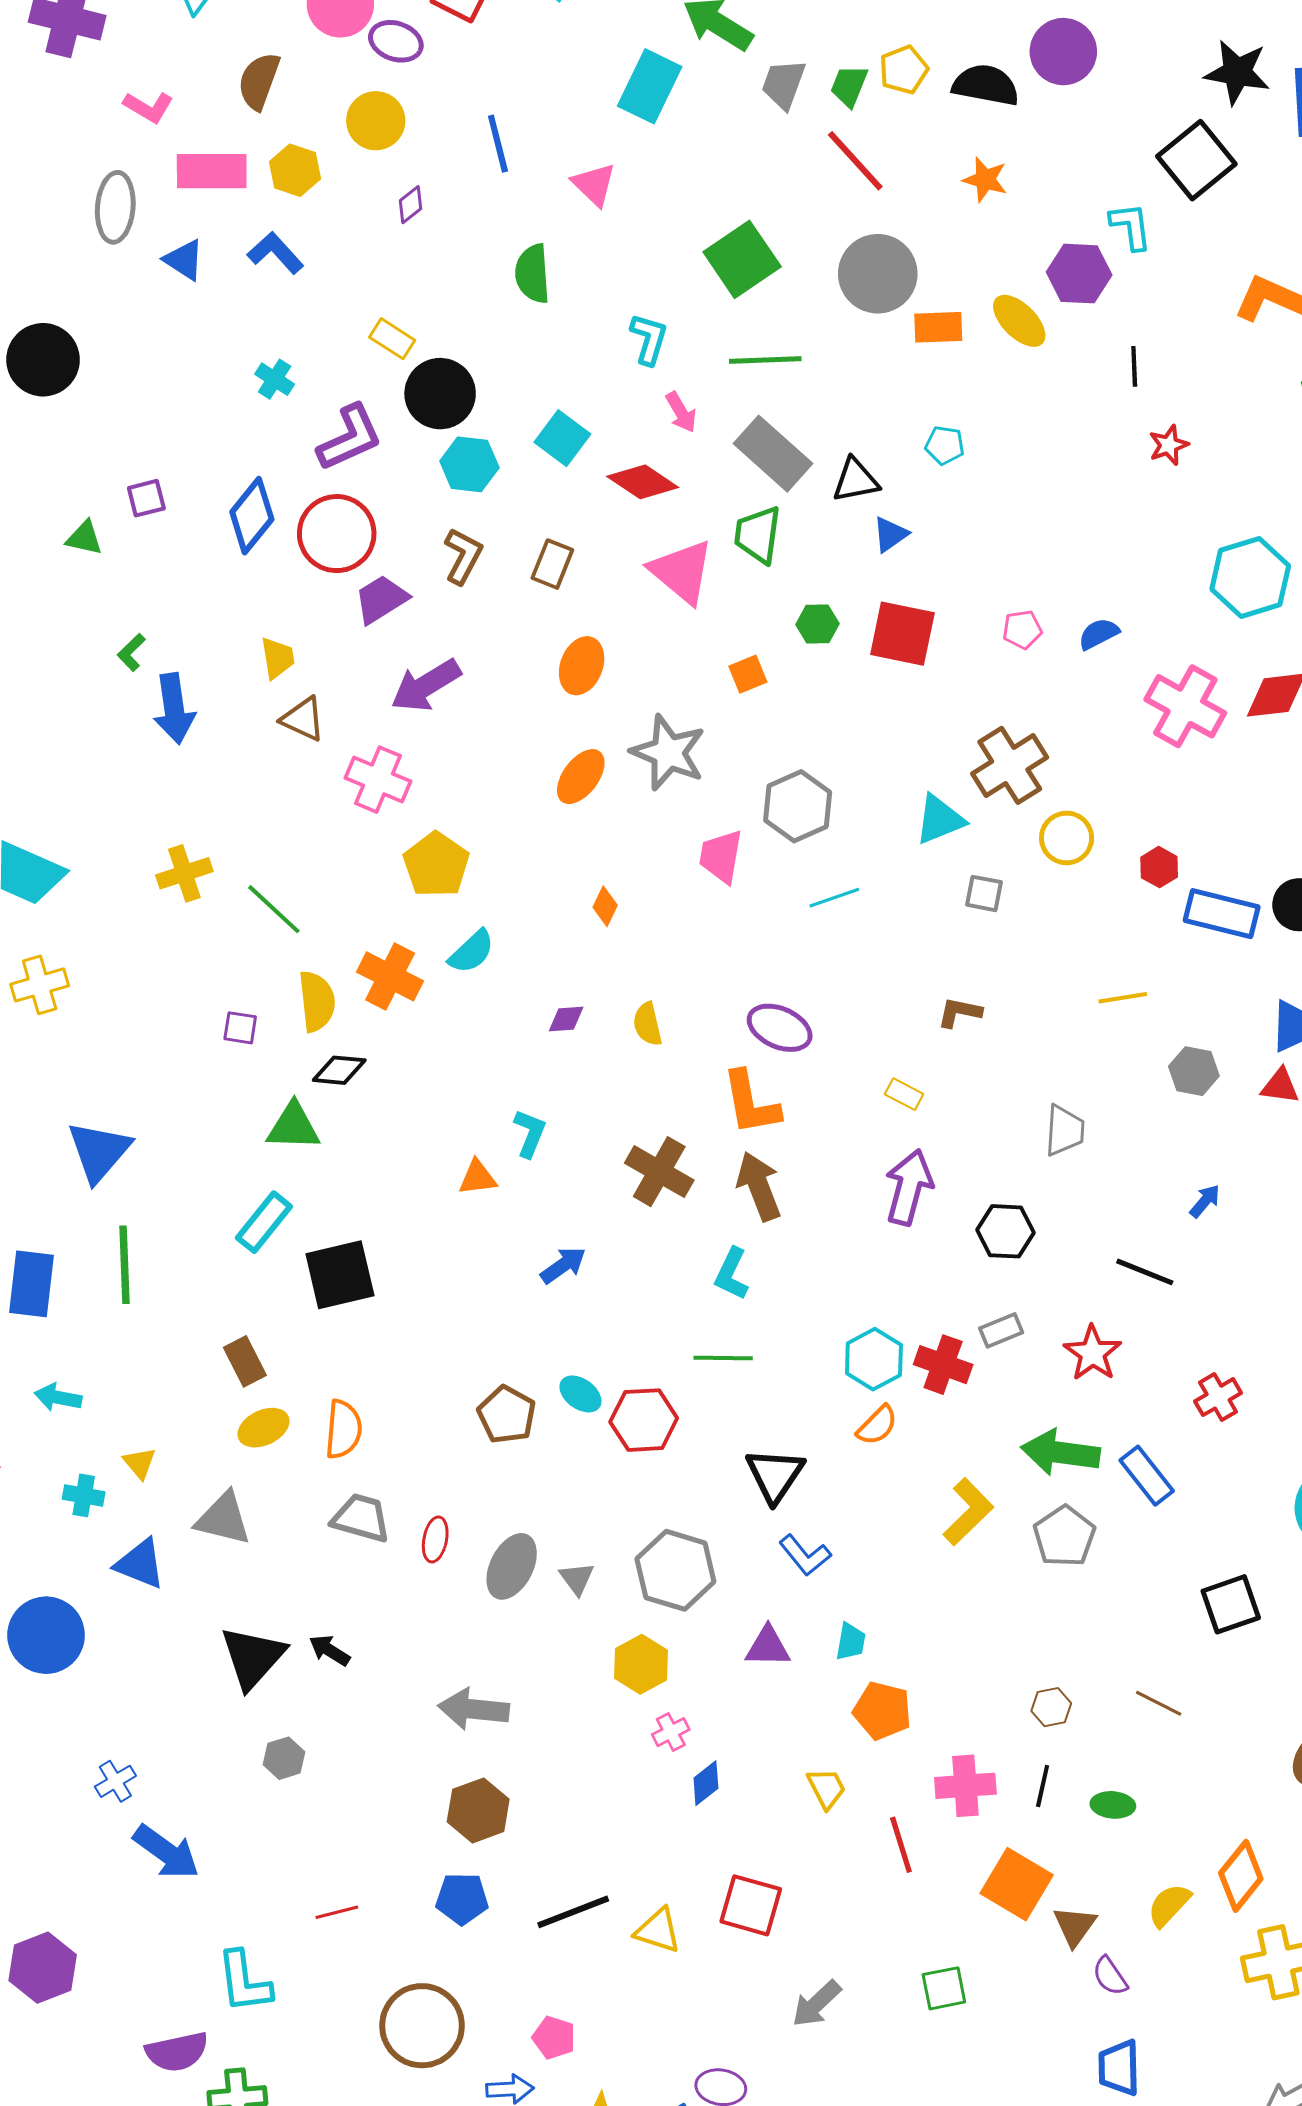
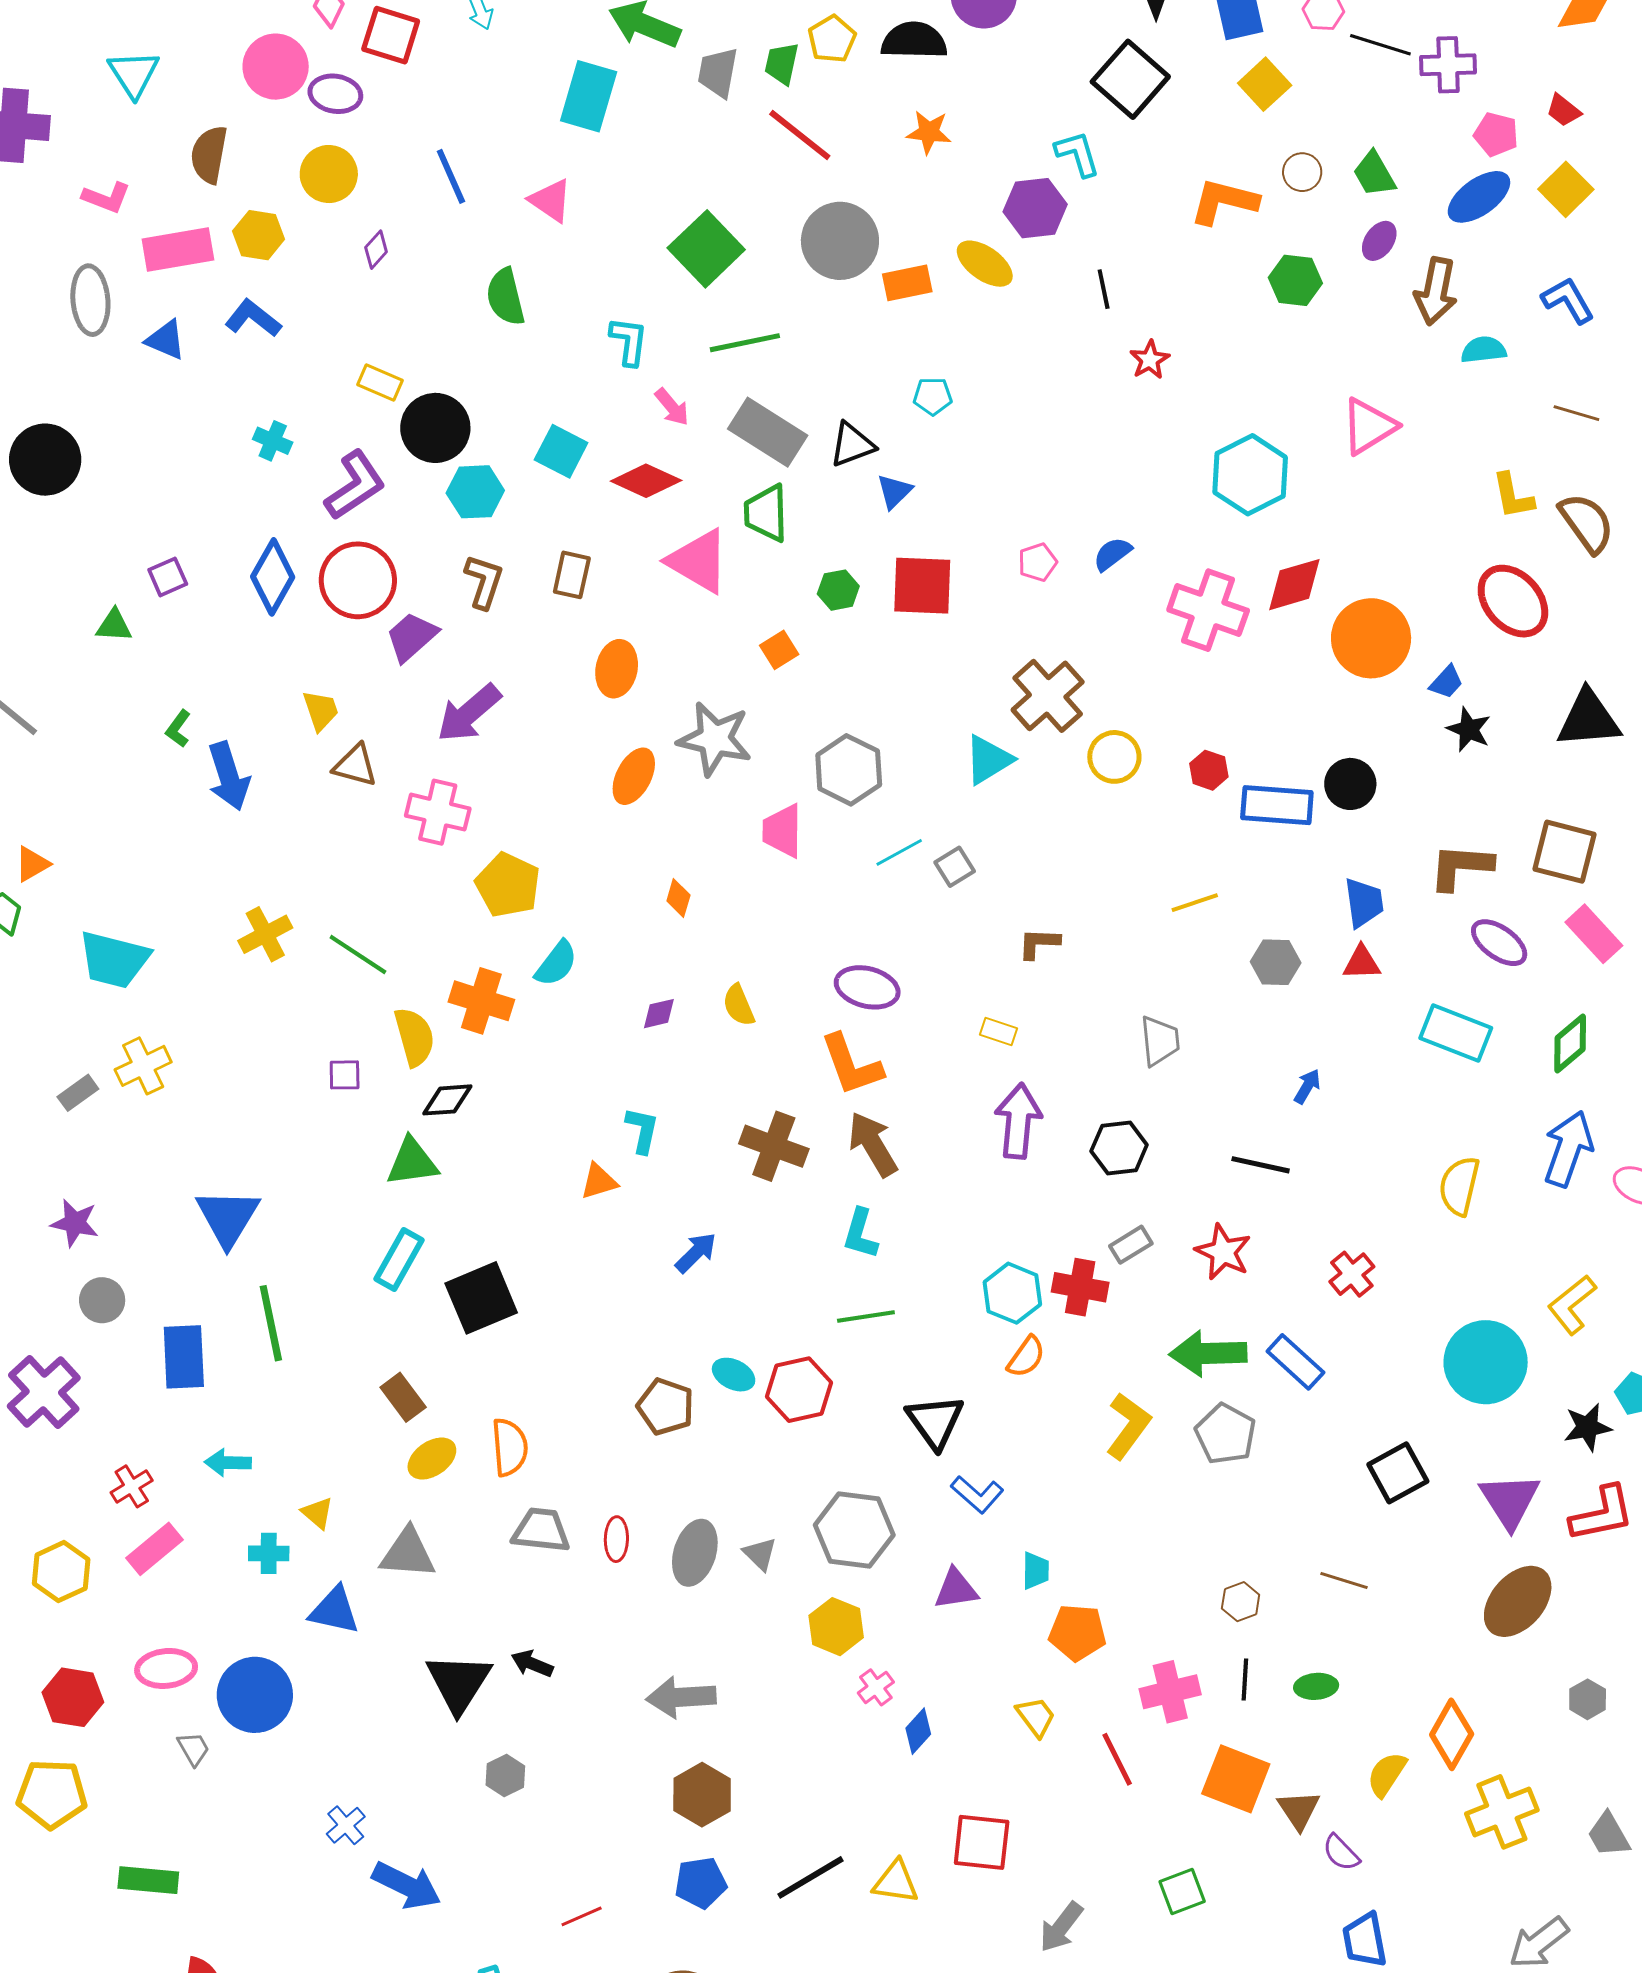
gray square: (984, 893) -> (955, 867), moved, turned -33

